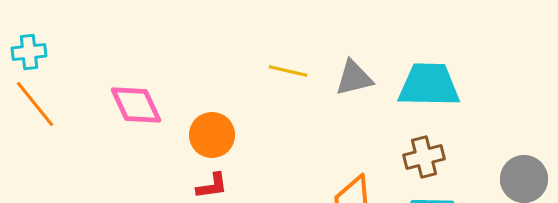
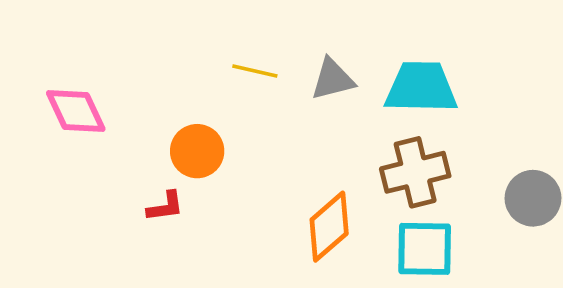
orange circle: (212, 135) -> (197, 151), moved
brown cross: (424, 157) -> (415, 172), size x1.4

